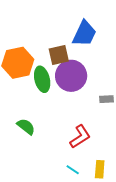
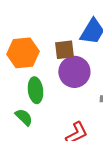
green ellipse: (42, 79) -> (36, 90), moved

